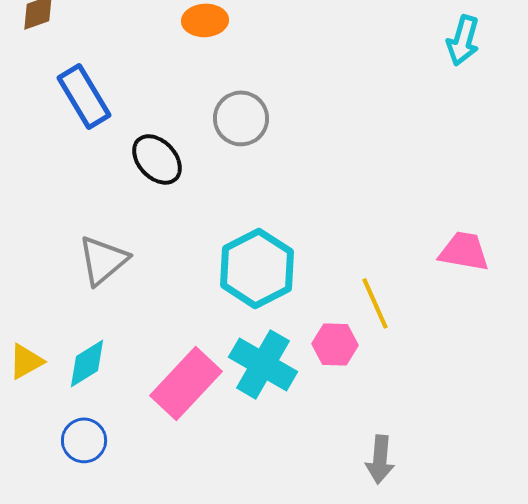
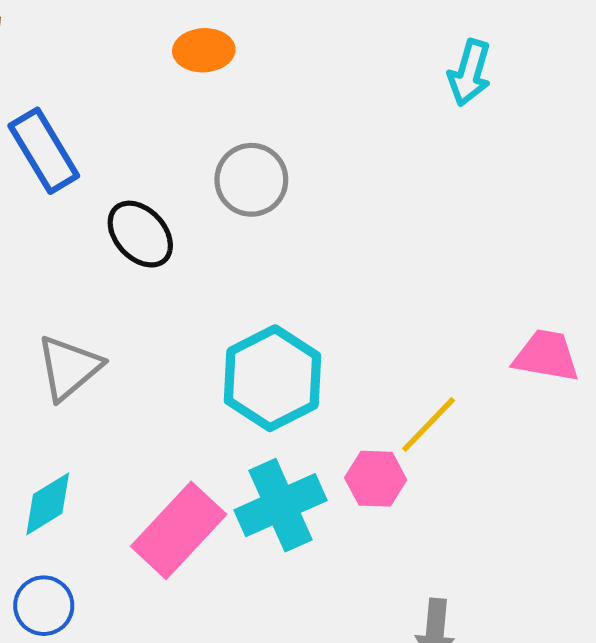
cyan arrow: (463, 40) -> (470, 73), moved
yellow line: (375, 303) -> (429, 424), turned 68
cyan cross: (263, 364) -> (280, 505), turned 36

